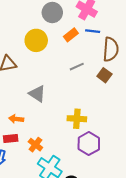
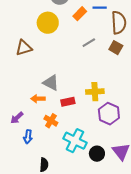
gray triangle: (37, 94) -> (51, 83), moved
red rectangle: (11, 138) -> (68, 102), moved
orange cross: (35, 145) -> (51, 121), moved

